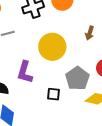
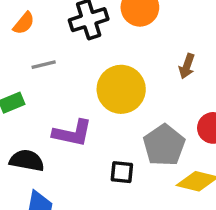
purple L-shape: (25, 72) -> (72, 133), turned -95

